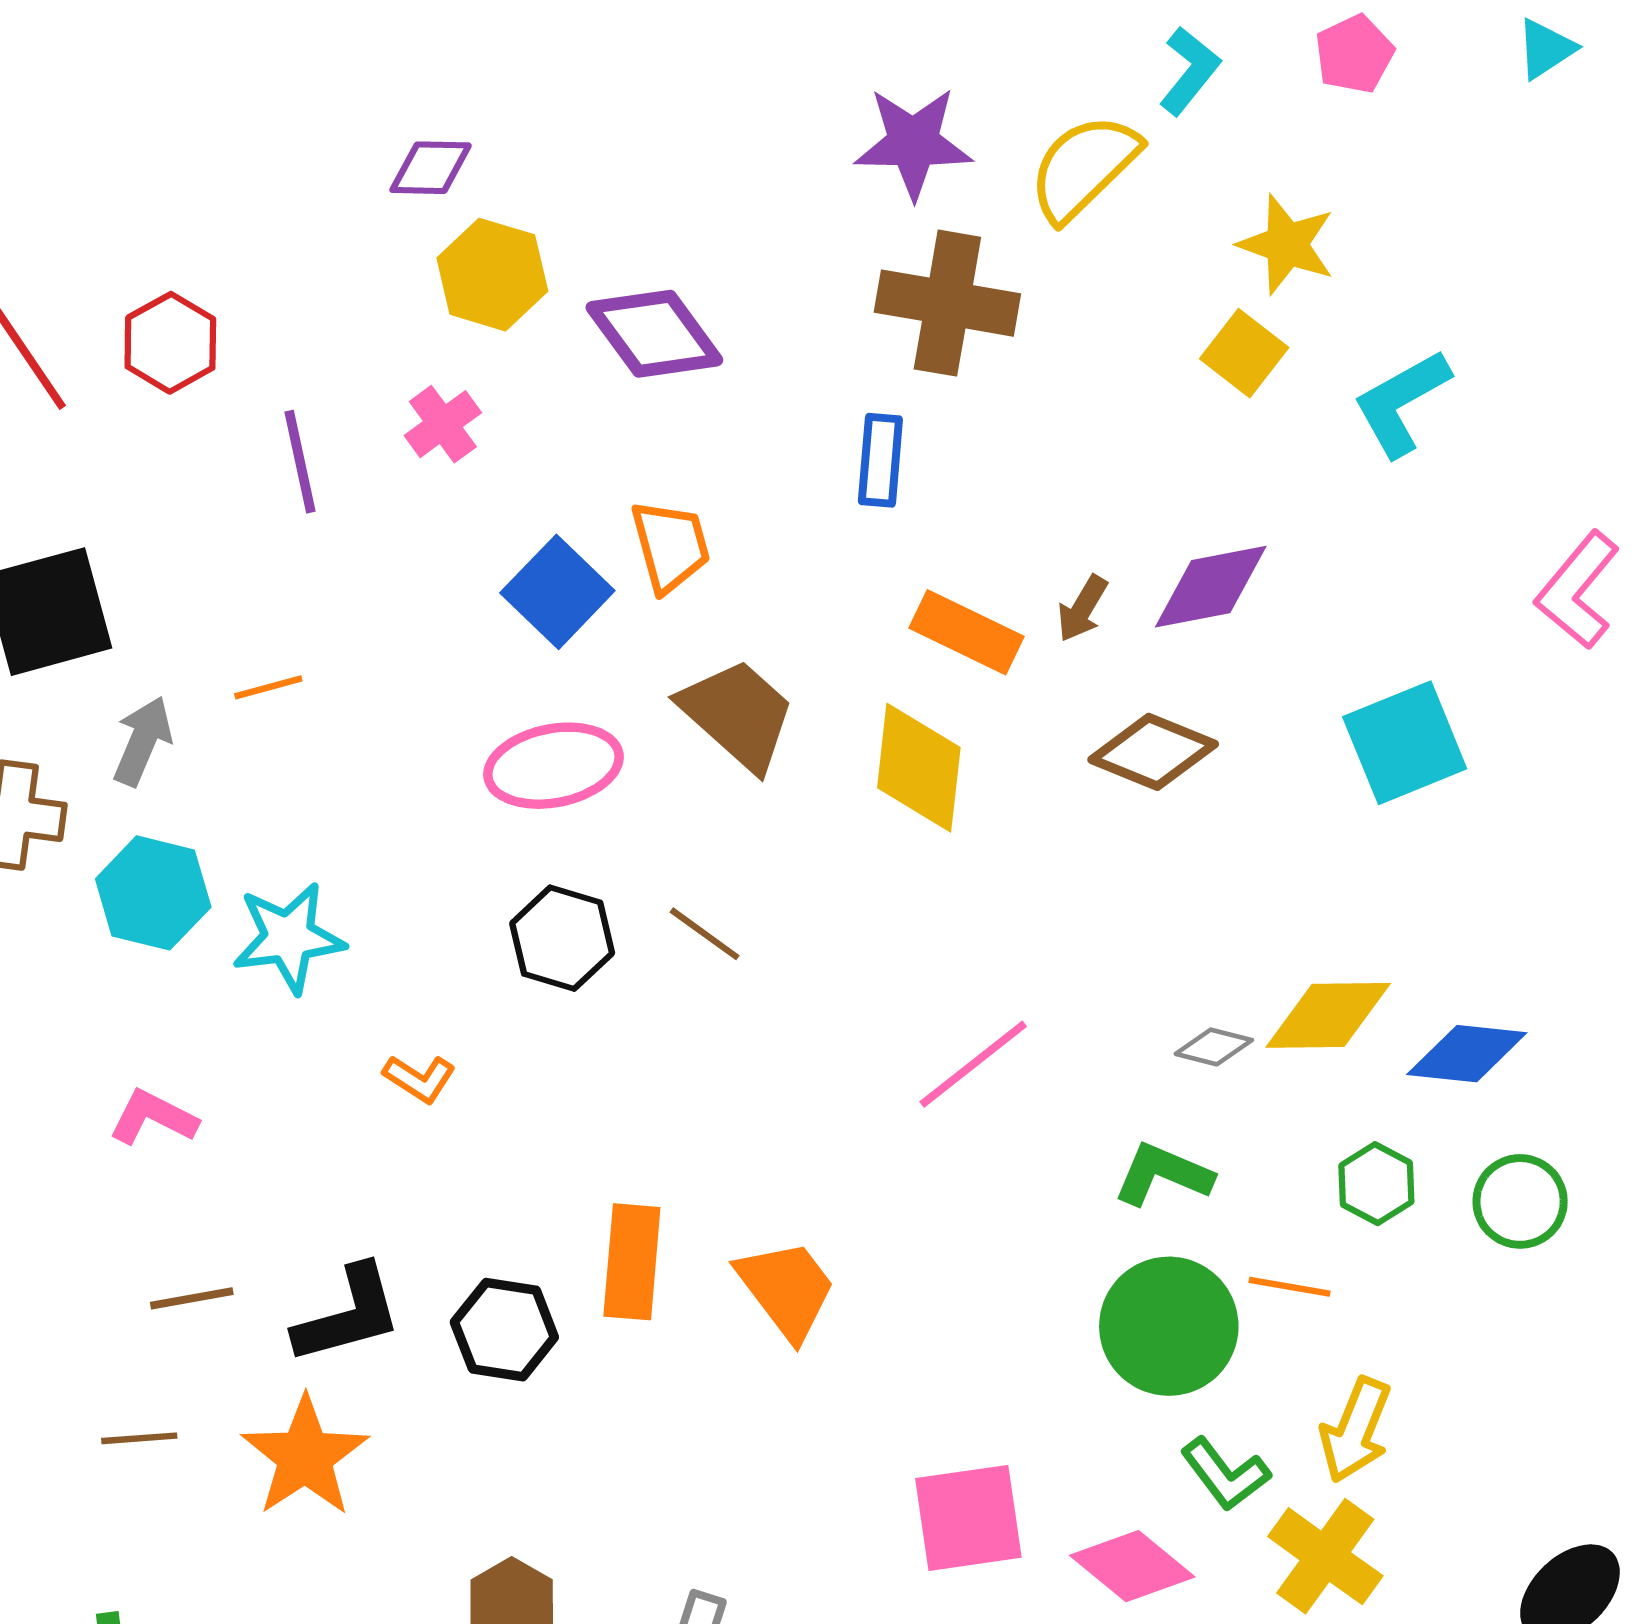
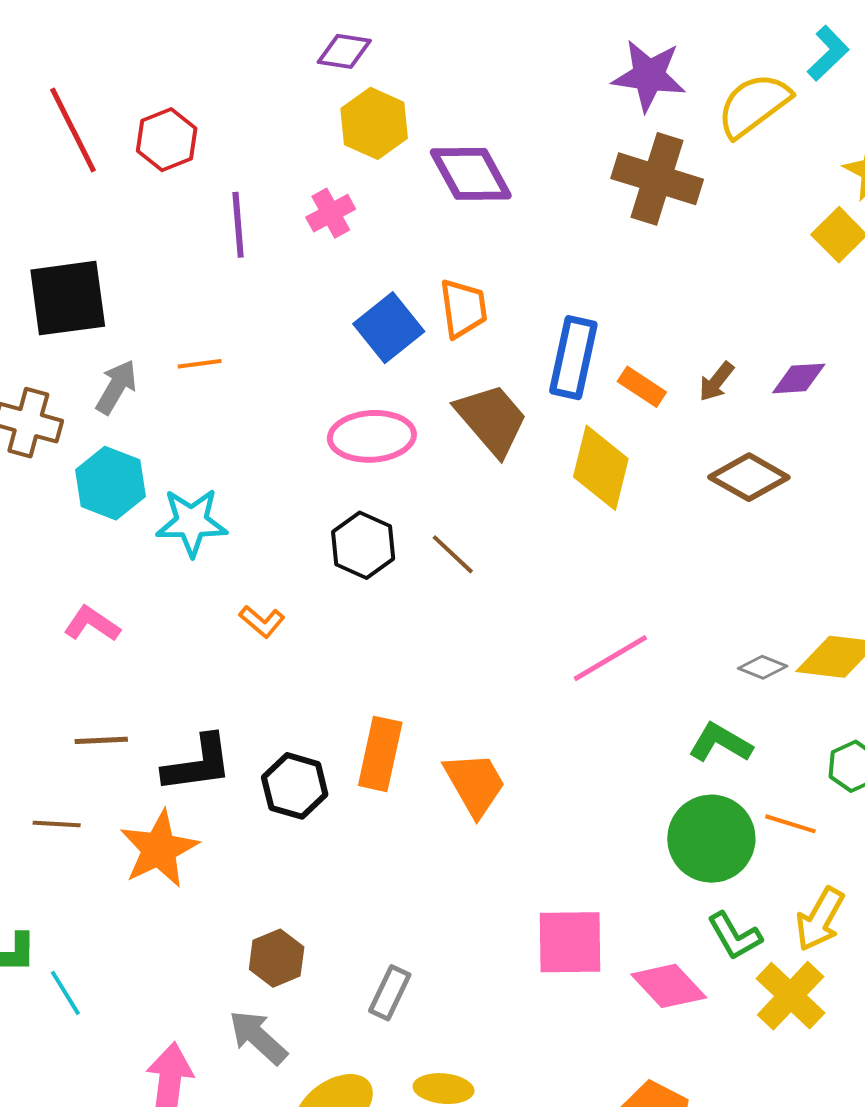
blue rectangle: (880, 460) -> (573, 358), moved, size x1.4
purple diamond: (1211, 587) -> (799, 378), size x0.7
orange rectangle: (967, 632) -> (642, 387), size x0.7

